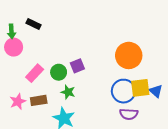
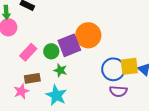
orange circle: (129, 55) -> (88, 35), moved
purple square: (77, 66) -> (69, 45), size x1.6
pink star: (18, 102) -> (21, 91), moved

